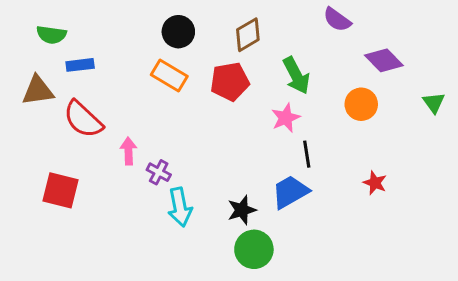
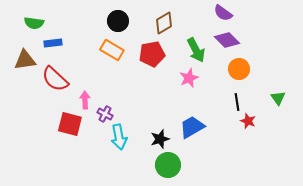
purple diamond: (384, 60) -> (227, 40), moved
green triangle: (434, 103) -> (278, 98), moved
black line: (307, 154) -> (237, 102), moved
red square: (60, 190) -> (70, 124), moved

